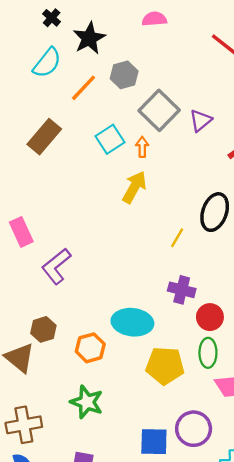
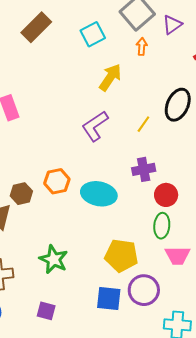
orange arrow: (142, 147) -> (142, 47), moved
purple L-shape: (56, 266) -> (95, 126), moved
purple cross: (182, 290) -> (144, 169), turned -30
orange hexagon: (90, 348) -> (57, 181), moved
yellow pentagon: (165, 366) -> (121, 256), moved

